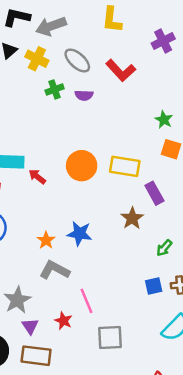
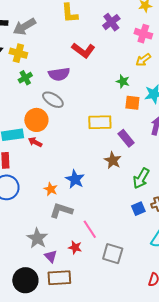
gray ellipse: (77, 60) -> (53, 100), moved
green cross: (55, 89) -> (25, 78), moved
purple semicircle: (84, 95) -> (59, 74), size x1.5
orange circle: (82, 166) -> (36, 120), moved
blue star: (79, 233) -> (75, 179), turned 30
green arrow: (164, 248) -> (141, 178), size x1.5
gray square: (110, 338) -> (113, 254), turned 30

